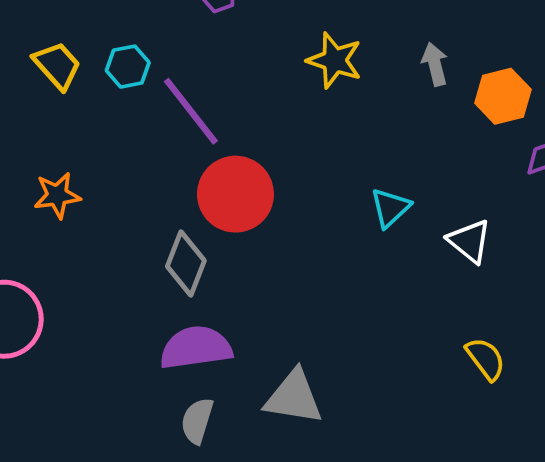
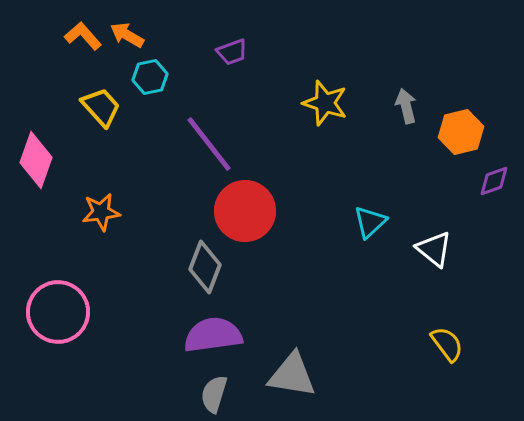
cyan hexagon: (128, 67) -> (150, 77), moved

